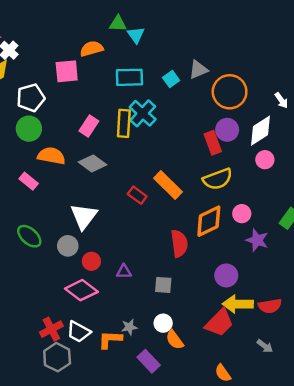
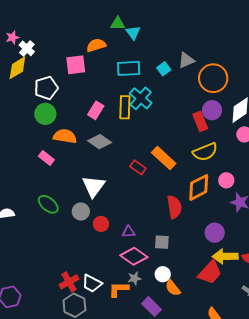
pink diamond: (81, 290) -> (134, 256), moved

